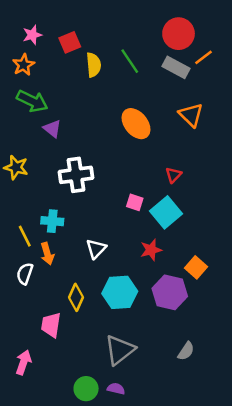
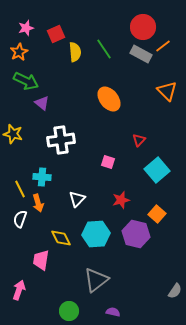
orange triangle: (191, 115) -> (167, 91), moved
cyan square: (166, 212) -> (157, 170), moved
yellow diamond: (76, 297) -> (61, 238), turned -50
gray semicircle: (186, 351) -> (175, 291), moved
purple semicircle: (116, 389) -> (113, 312), moved

